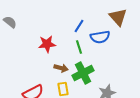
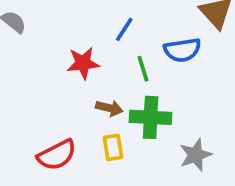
blue line: (79, 26) -> (124, 29), moved
green cross: (83, 73) -> (151, 117), turned 30

